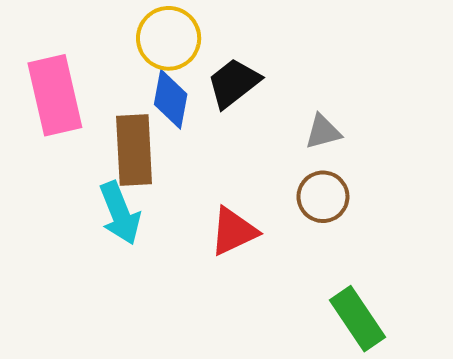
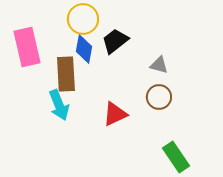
gray triangle: (323, 132) -> (159, 65), turned 30

